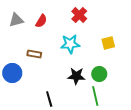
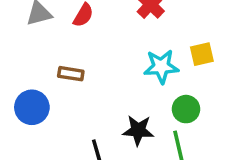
cyan star: (70, 44) -> (161, 67), moved
black star: (76, 76) -> (138, 130), moved

